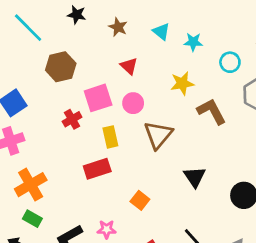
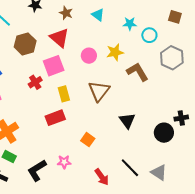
cyan star: (193, 42) -> (130, 24), moved
red triangle: (129, 66) -> (59, 38), moved, size x1.5
pink circle: (133, 103) -> (89, 56), moved

